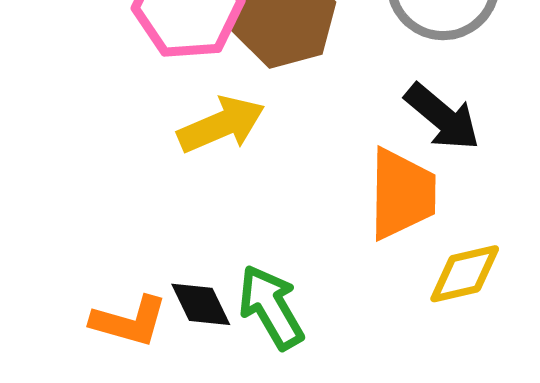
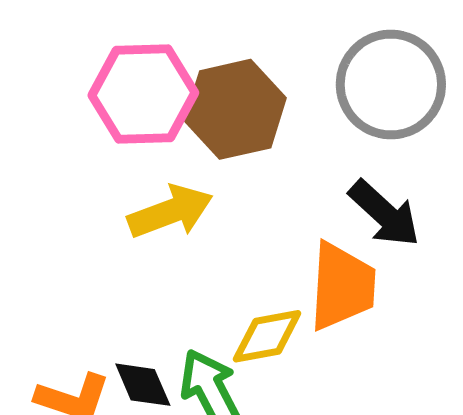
yellow diamond: (465, 274) -> (267, 336), moved

